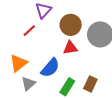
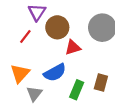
brown circle: (71, 25) -> (57, 27), moved
blue semicircle: (50, 68) -> (55, 73), turned 30

